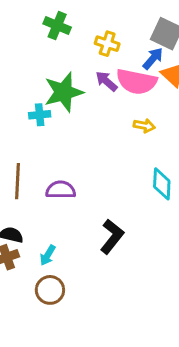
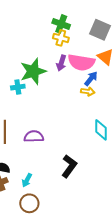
green cross: (57, 26) -> (61, 24), moved
blue arrow: (153, 58) -> (91, 79), moved
purple arrow: (106, 81) -> (61, 63), turned -112

